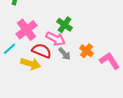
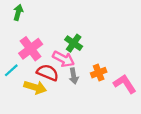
orange cross: (87, 51) -> (99, 73), turned 32
gray arrow: (65, 54) -> (74, 76), turned 32

